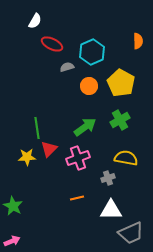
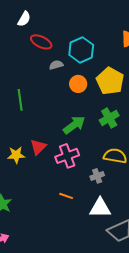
green line: (37, 128) -> (20, 100), moved
orange line: (77, 198) -> (66, 196), turned 32

